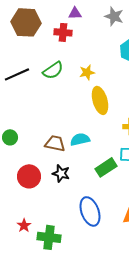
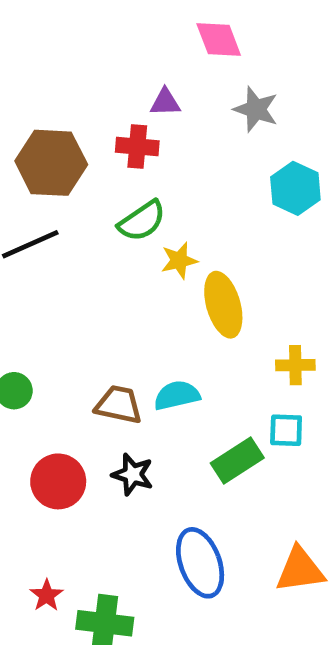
brown hexagon: (26, 22) -> (51, 163), moved
green semicircle: (53, 70) -> (142, 221), moved
yellow star: (87, 72) -> (179, 260), moved

